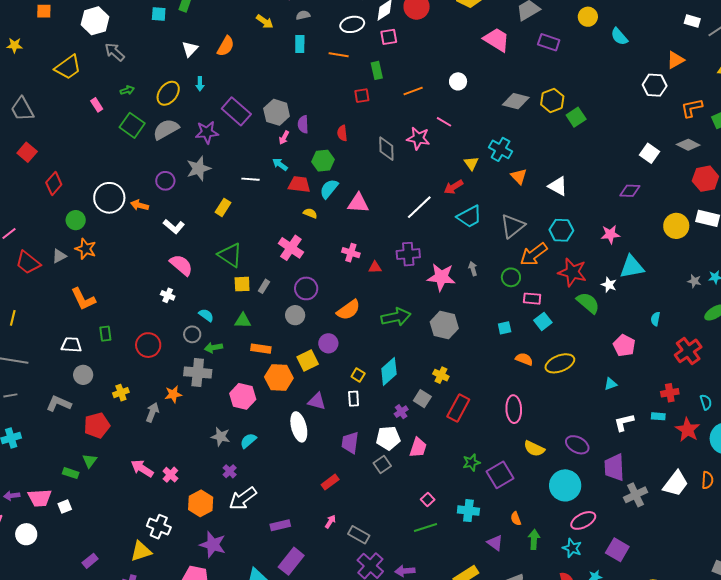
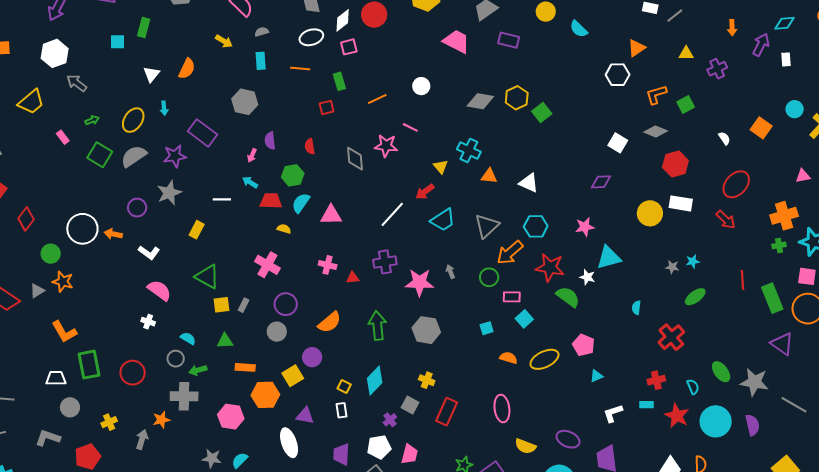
gray hexagon: (277, 112) -> (245, 102), moved
orange triangle: (519, 176) -> (489, 176), turned -36
green arrow: (396, 317) -> (377, 326), turned -80
green rectangle: (105, 334) -> (89, 365), size x1.8
pink pentagon: (624, 346) -> (584, 345), moved

